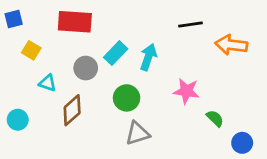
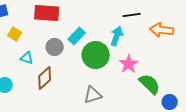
cyan arrow: (148, 57) -> (117, 36), moved
pink star: (186, 91) -> (129, 64), turned 30
green circle: (127, 98) -> (96, 55), moved, size x1.4
green semicircle: (215, 118) -> (150, 84), size x1.6

